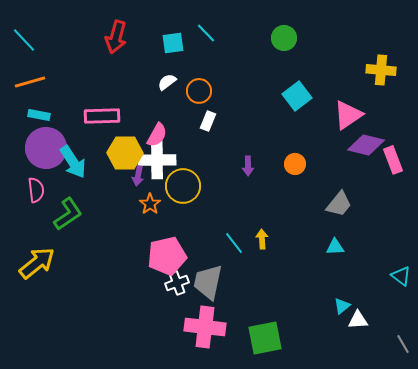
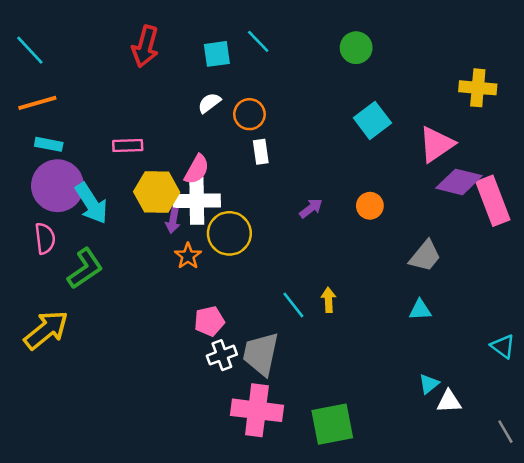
pink rectangle: (102, 116) -> (128, 146), size x0.7
white rectangle: (208, 121) -> (261, 152), turned -30
pink rectangle: (393, 160) -> (493, 201), size x1.4
purple arrow: (248, 166) -> (311, 208), turned -126
pink pentagon: (167, 256) -> (209, 321), size x0.6

